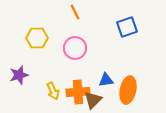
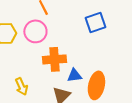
pink circle: (75, 48) -> (35, 31), moved
orange cross: (78, 92) -> (54, 59), moved

